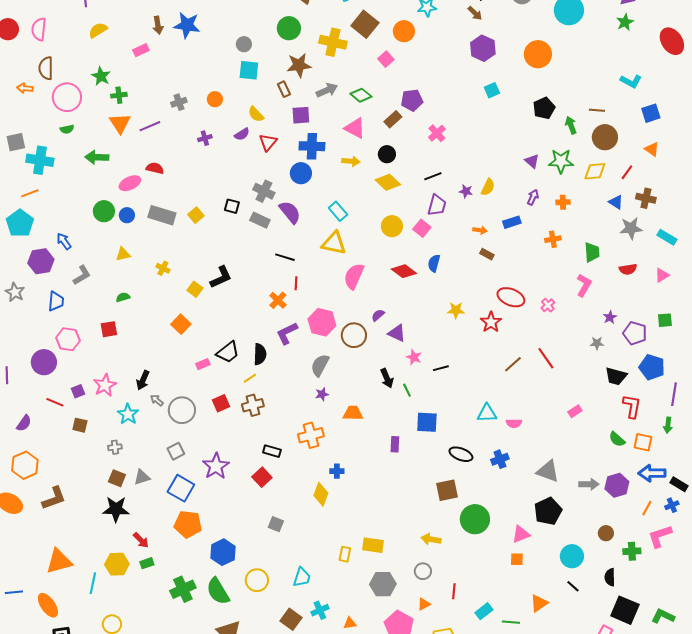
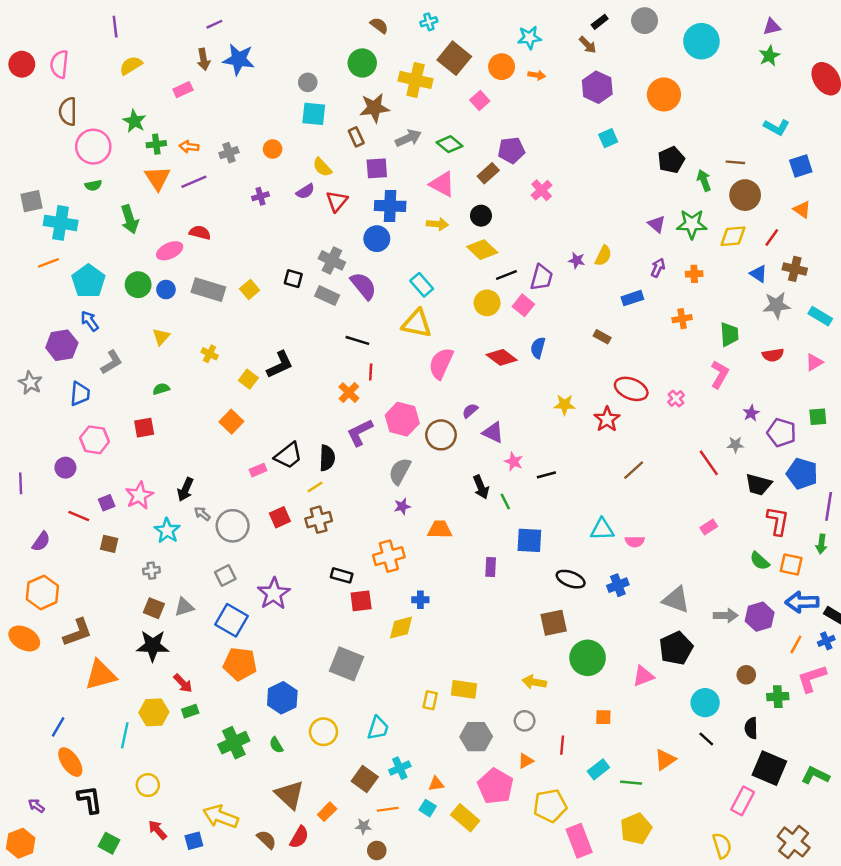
orange arrow: (25, 88) -> (189, 147), moved
green arrow: (97, 157) -> (130, 219), turned -110
black line: (433, 176) -> (506, 275), moved
cyan pentagon: (20, 223) -> (88, 281), moved
orange arrow: (480, 230) -> (537, 75), moved
yellow triangle: (123, 254) -> (161, 337), turned -35
red line: (546, 358) -> (709, 463), moved
purple circle: (44, 362) -> (65, 468), size x0.7
red square: (262, 477) -> (361, 601), moved, turned 36
yellow diamond: (321, 494) -> (401, 628), turned 55
gray square: (276, 524) -> (346, 664), size x1.8
orange square: (517, 559) -> (603, 717), moved
orange triangle: (59, 561) -> (101, 675), moved
green semicircle: (218, 591) -> (276, 745), size x0.5
blue line: (14, 592) -> (58, 727), moved, turned -54

